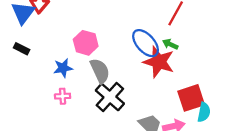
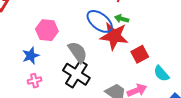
gray semicircle: (100, 71) -> (78, 52), moved
red square: (191, 98) -> (140, 54), moved, size x0.7
cyan semicircle: (204, 112) -> (161, 74), turned 138

